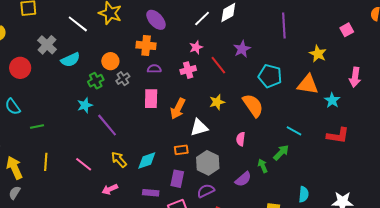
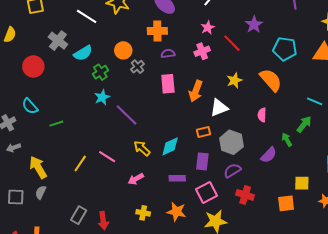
green cross: (96, 81) -> (100, 72), moved
yellow line: (46, 162) -> (80, 163), moved, turned 36

